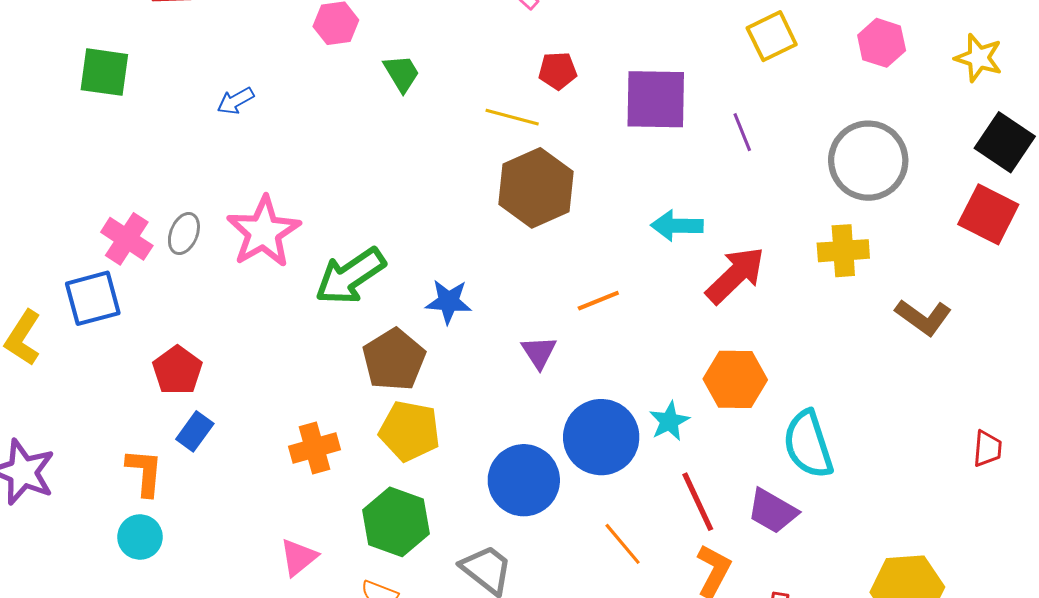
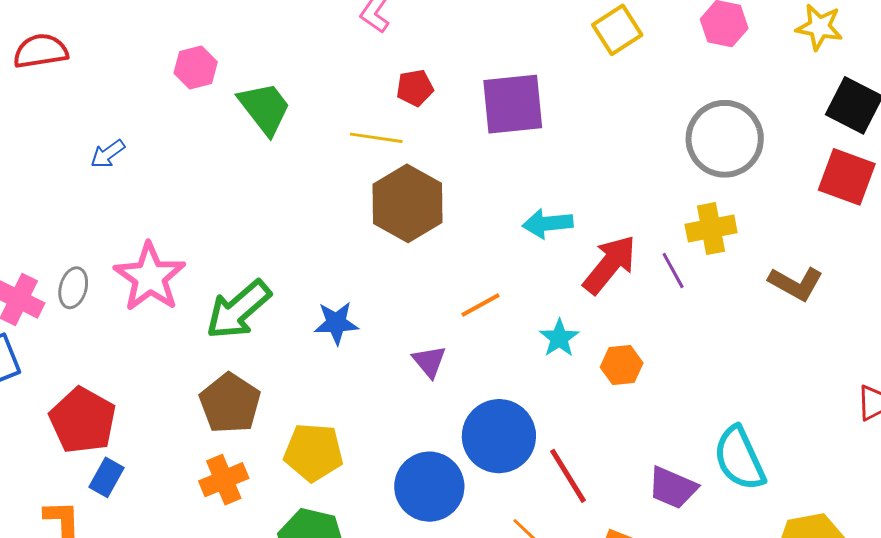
green trapezoid: (402, 73) -> (265, 108), size x1.5
purple line: (742, 132) -> (673, 270), moved
brown pentagon: (394, 360) -> (230, 403), moved
red pentagon: (177, 370) -> (83, 420), size x1.4
orange hexagon: (735, 379) -> (622, 365), size x0.7
cyan star: (669, 421) -> (559, 338), moved
cyan semicircle: (808, 444) -> (739, 458), moved
red line: (698, 502) -> (568, 476), moved

